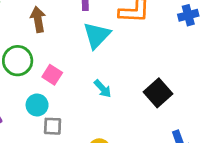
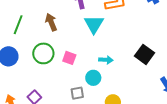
cyan arrow: (103, 89) -> (106, 60), turned -32
cyan circle: (37, 105) -> (93, 78), moved

